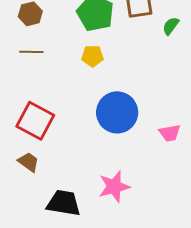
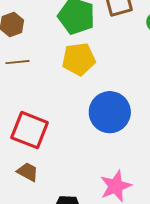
yellow pentagon: (93, 56) -> (79, 59), size x1.5

